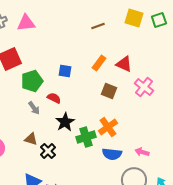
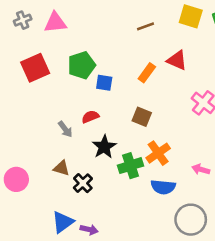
red triangle: (124, 64) -> (177, 60), moved
green pentagon: (32, 81) -> (82, 65), moved
brown square: (109, 91) -> (142, 117), moved
red semicircle: (54, 98) -> (90, 117), turned -48
pink arrow: (142, 152) -> (201, 169), moved

